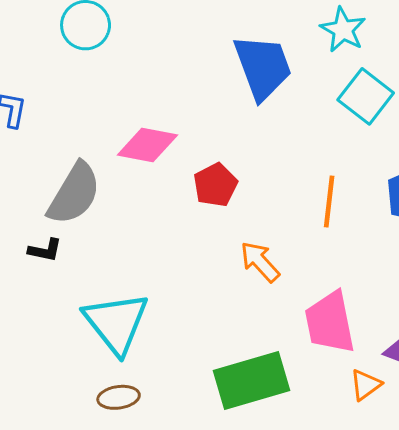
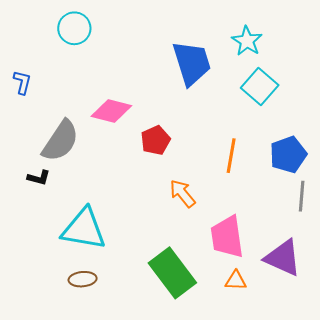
cyan triangle: (116, 323) -> (84, 229), turned -45
green rectangle: (252, 381) -> (172, 273), turned 66
orange triangle: (366, 385) -> (236, 281), moved, turned 35

